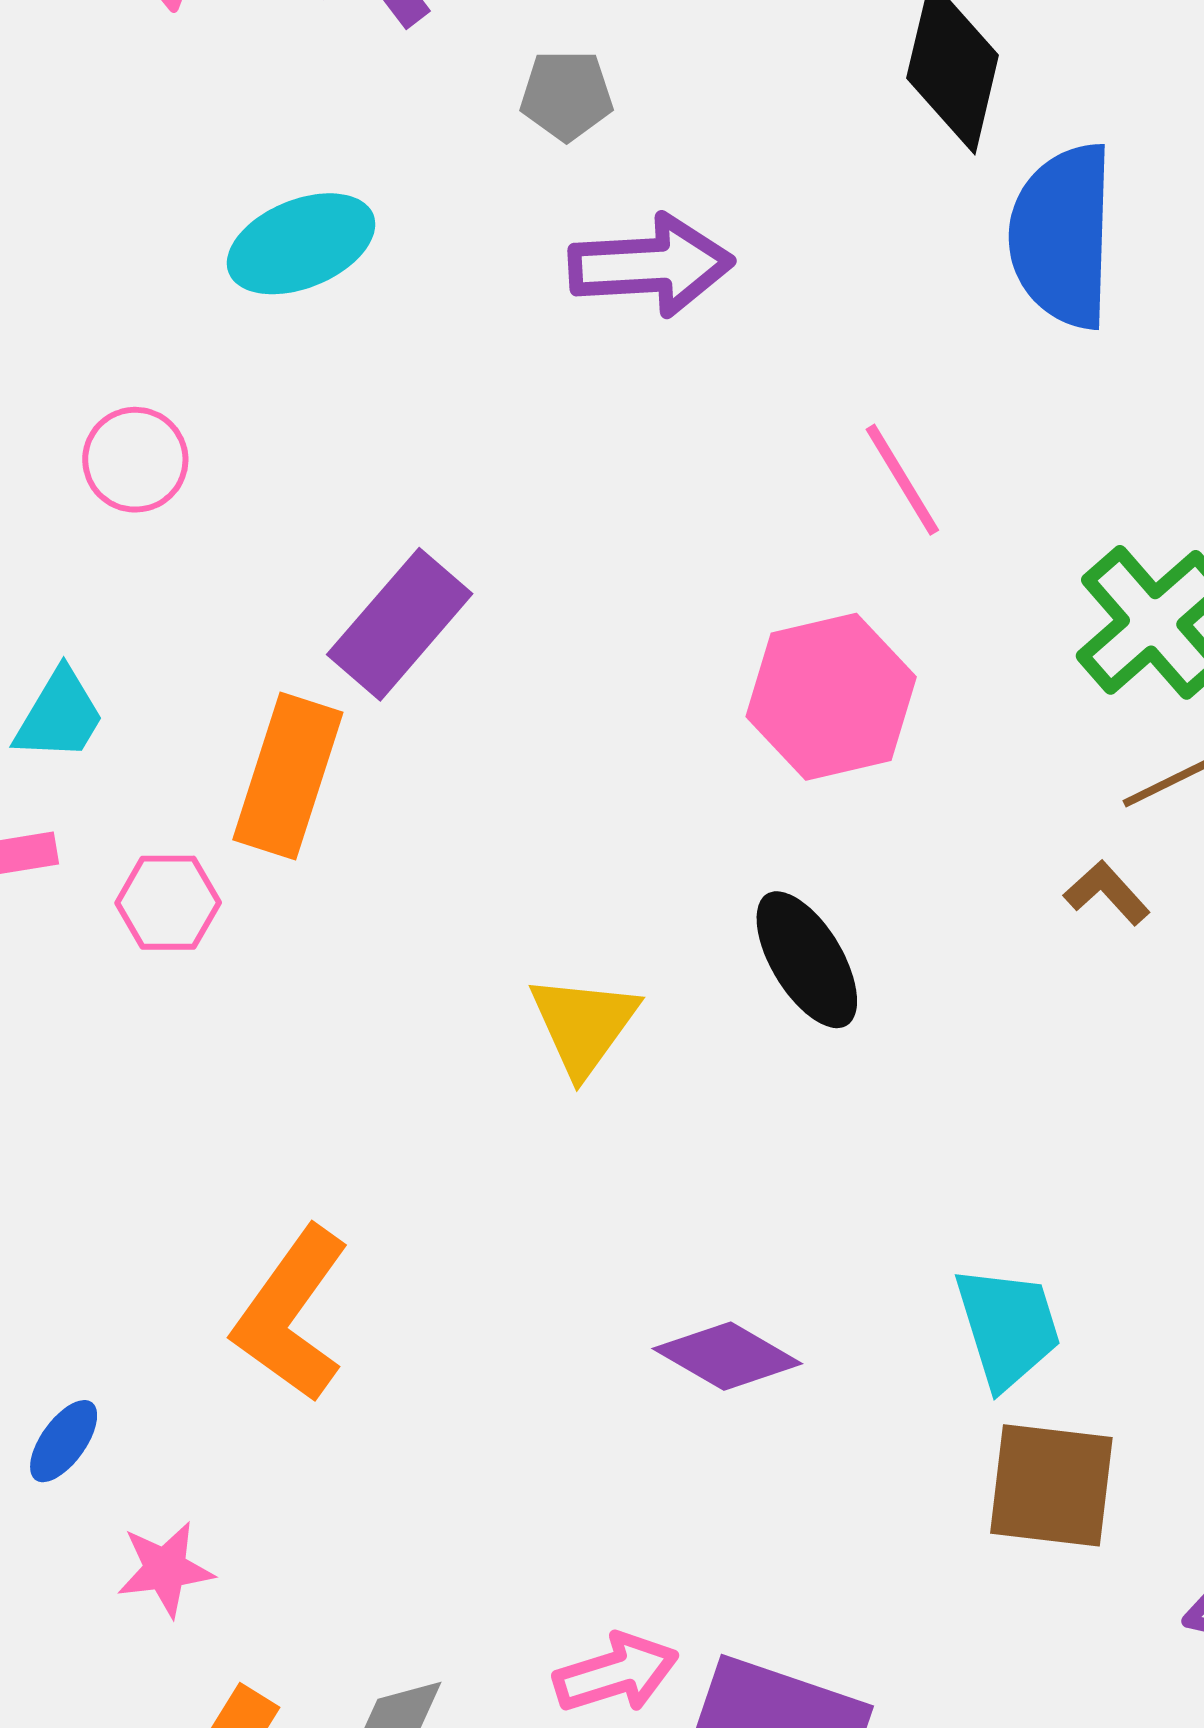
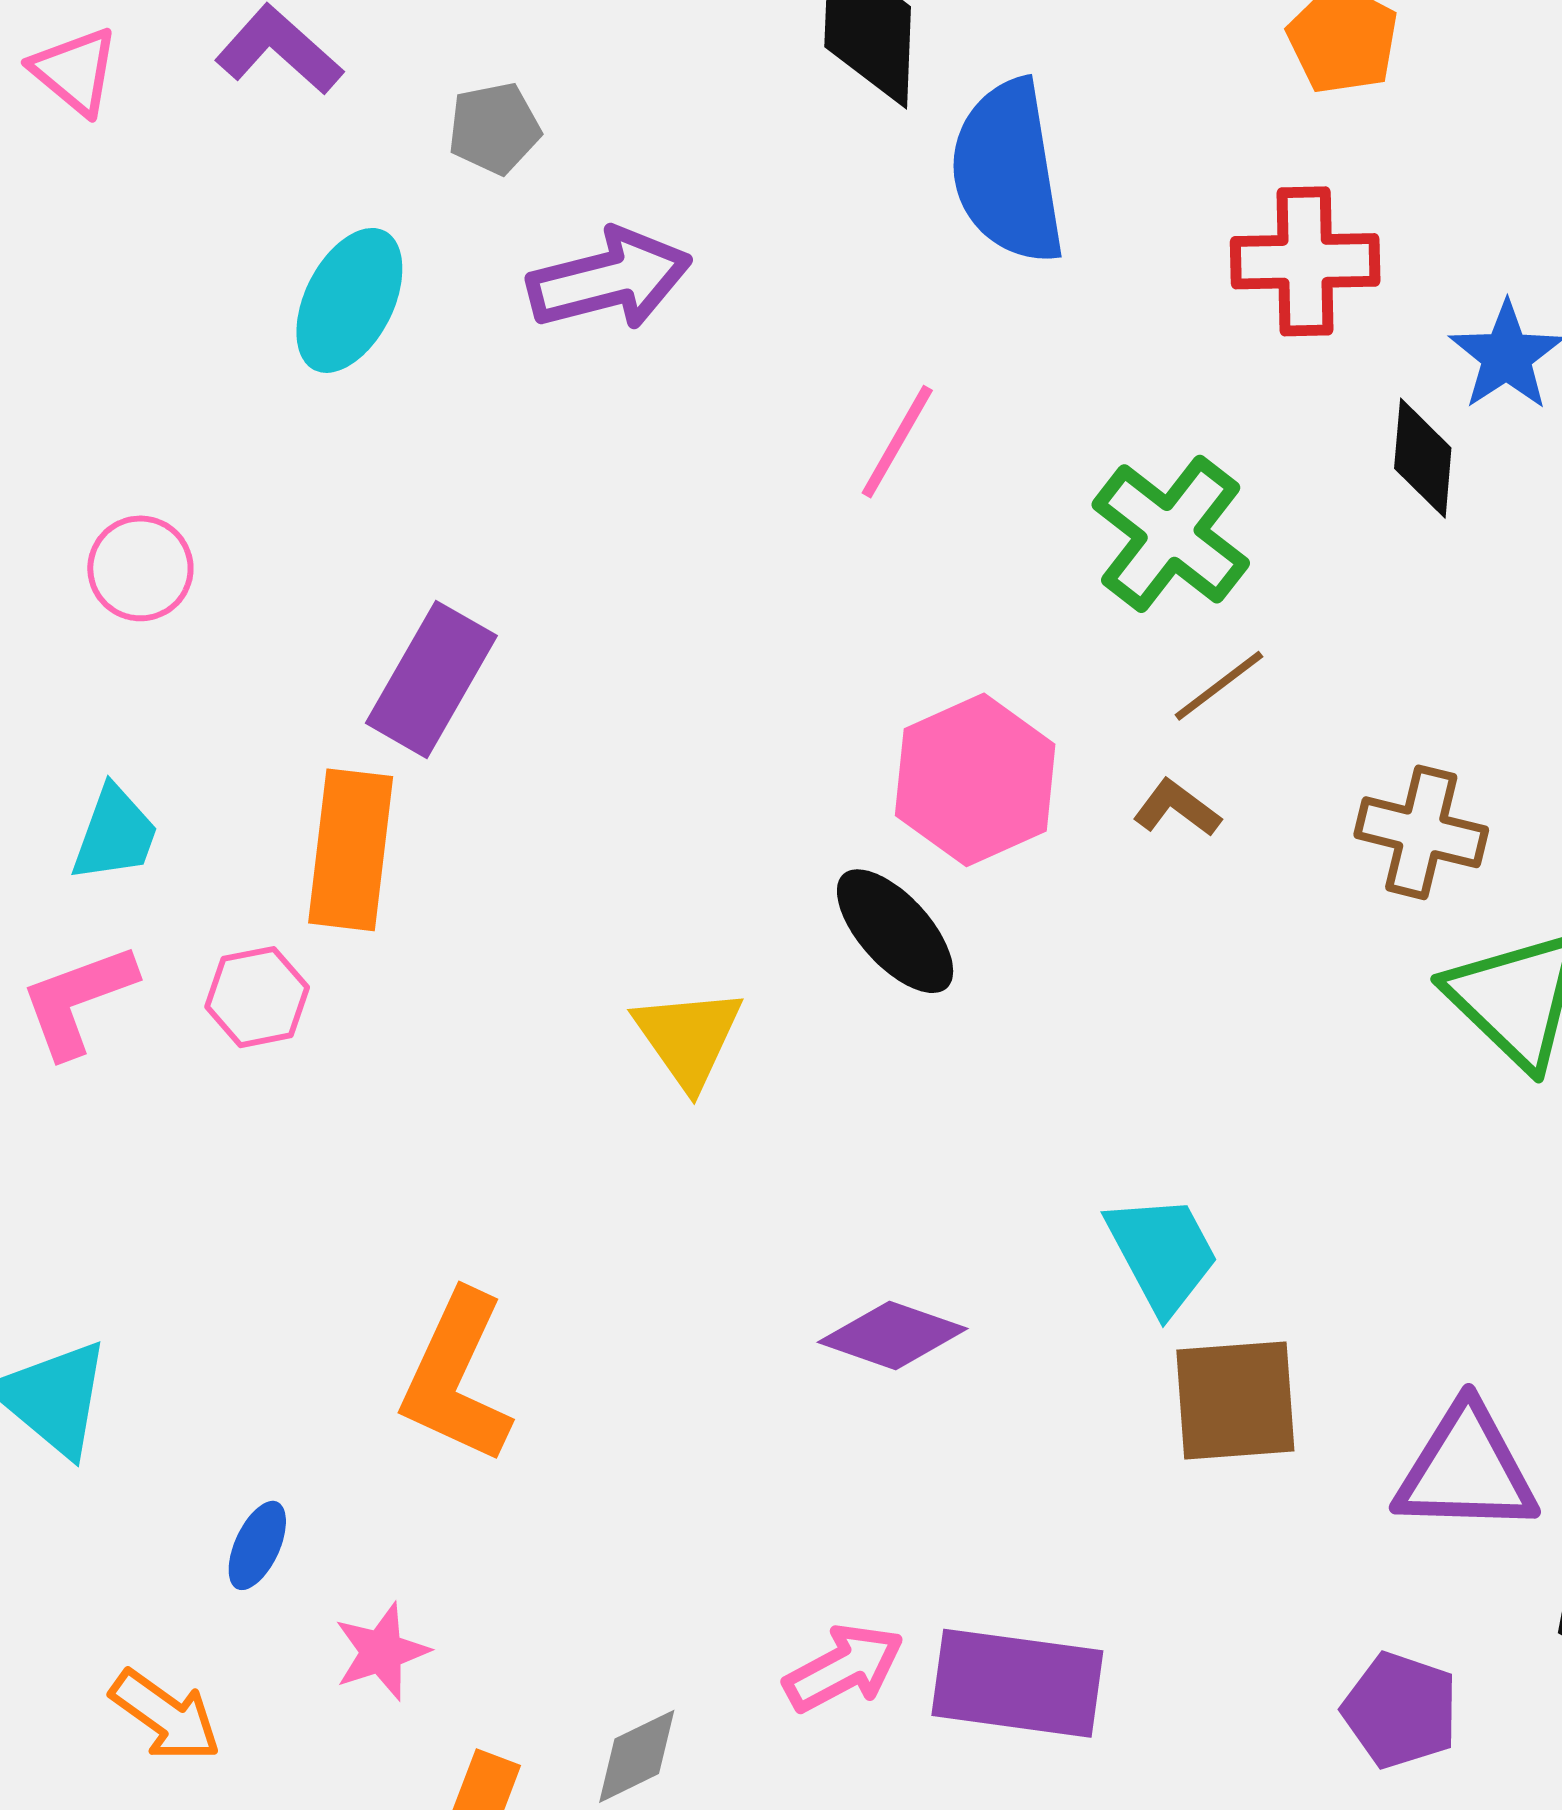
cyan ellipse: (301, 244) -> (349, 300), moved, turned -30
pink line: (902, 480) -> (897, 442), turned 72
pink hexagon: (831, 697) -> (975, 780), moved

